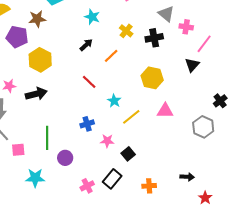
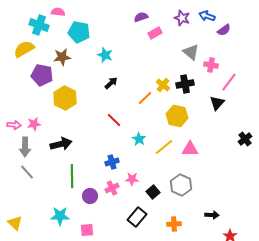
cyan star: (92, 17) -> (105, 55), moved
yellow cross: (126, 31) -> (163, 85), moved
black cross: (154, 38) -> (185, 84), moved
orange line: (111, 56) -> (145, 98), moved
black arrow: (36, 94) -> (61, 144), moved
yellow line: (131, 117) -> (164, 147), moved
gray hexagon: (203, 127) -> (181, 185), moved
pink square: (18, 150) -> (87, 230), moved
pink cross: (87, 186) -> (112, 188), moved

